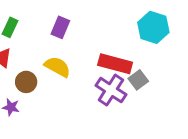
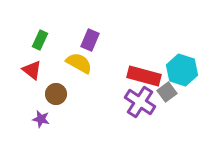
cyan hexagon: (153, 27) -> (182, 70), moved
yellow semicircle: (57, 67) -> (79, 63), moved

